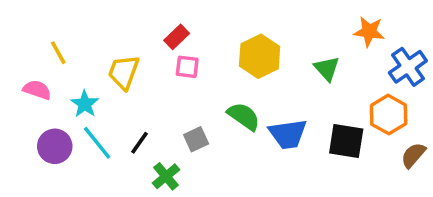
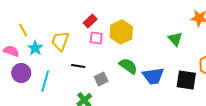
yellow hexagon: (260, 56) -> (121, 32), moved
cyan star: (85, 104) -> (35, 48), moved
cyan line: (97, 143) -> (45, 81), turned 55
black line: (140, 143) -> (78, 66), moved, turned 64
purple circle: (55, 146) -> (21, 73), moved

